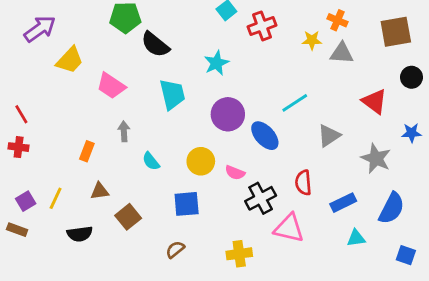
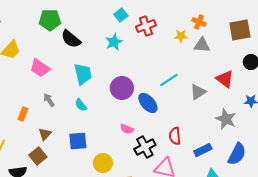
cyan star: (216, 63) -> (114, 42), moved
gray arrow: (124, 131) -> (49, 100), turned -32
gray triangle: (329, 136) -> (198, 92), moved
cyan semicircle: (151, 161) -> (81, 105), moved
yellow circle: (201, 161) -> (103, 163), moved
brown triangle: (100, 191) -> (45, 134), moved, turned -40
blue square: (187, 204) -> (78, 141), moved
brown square: (128, 217) -> (38, 156), moved

